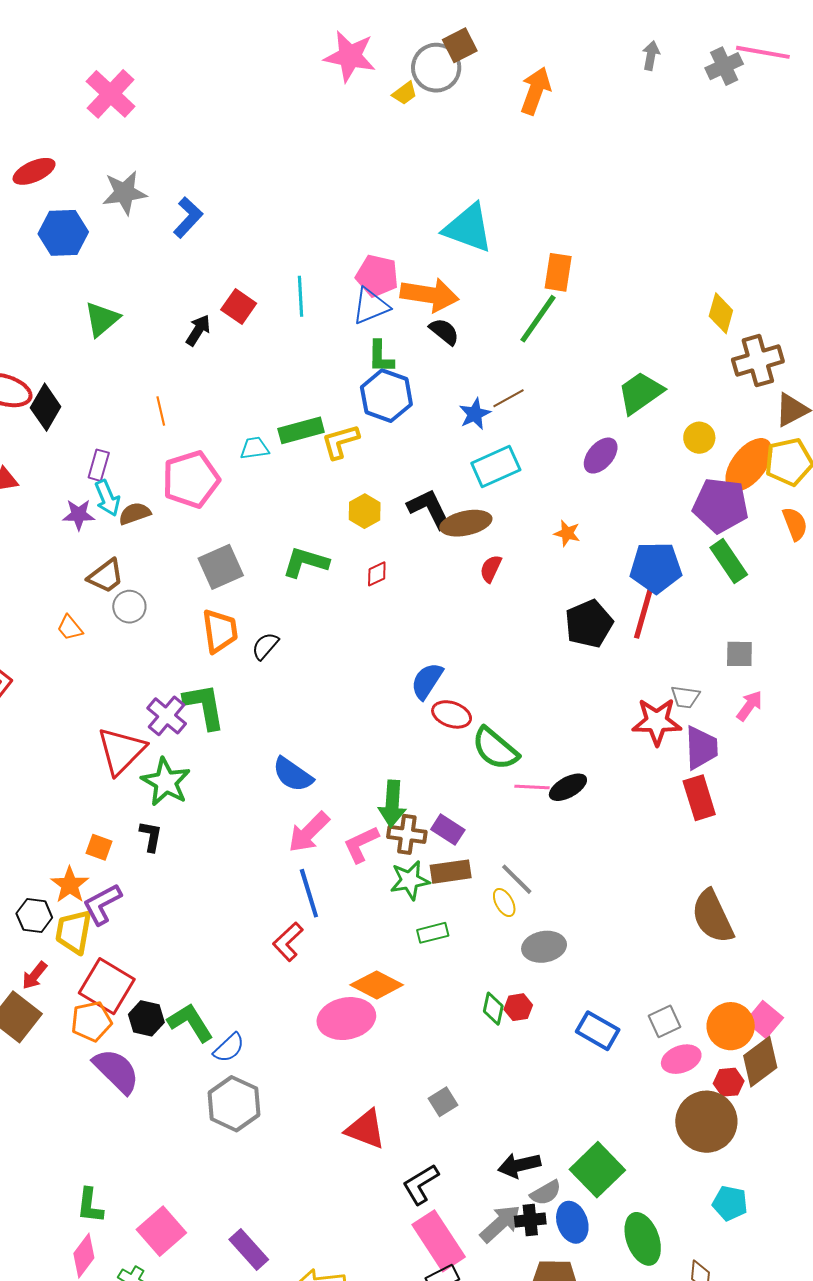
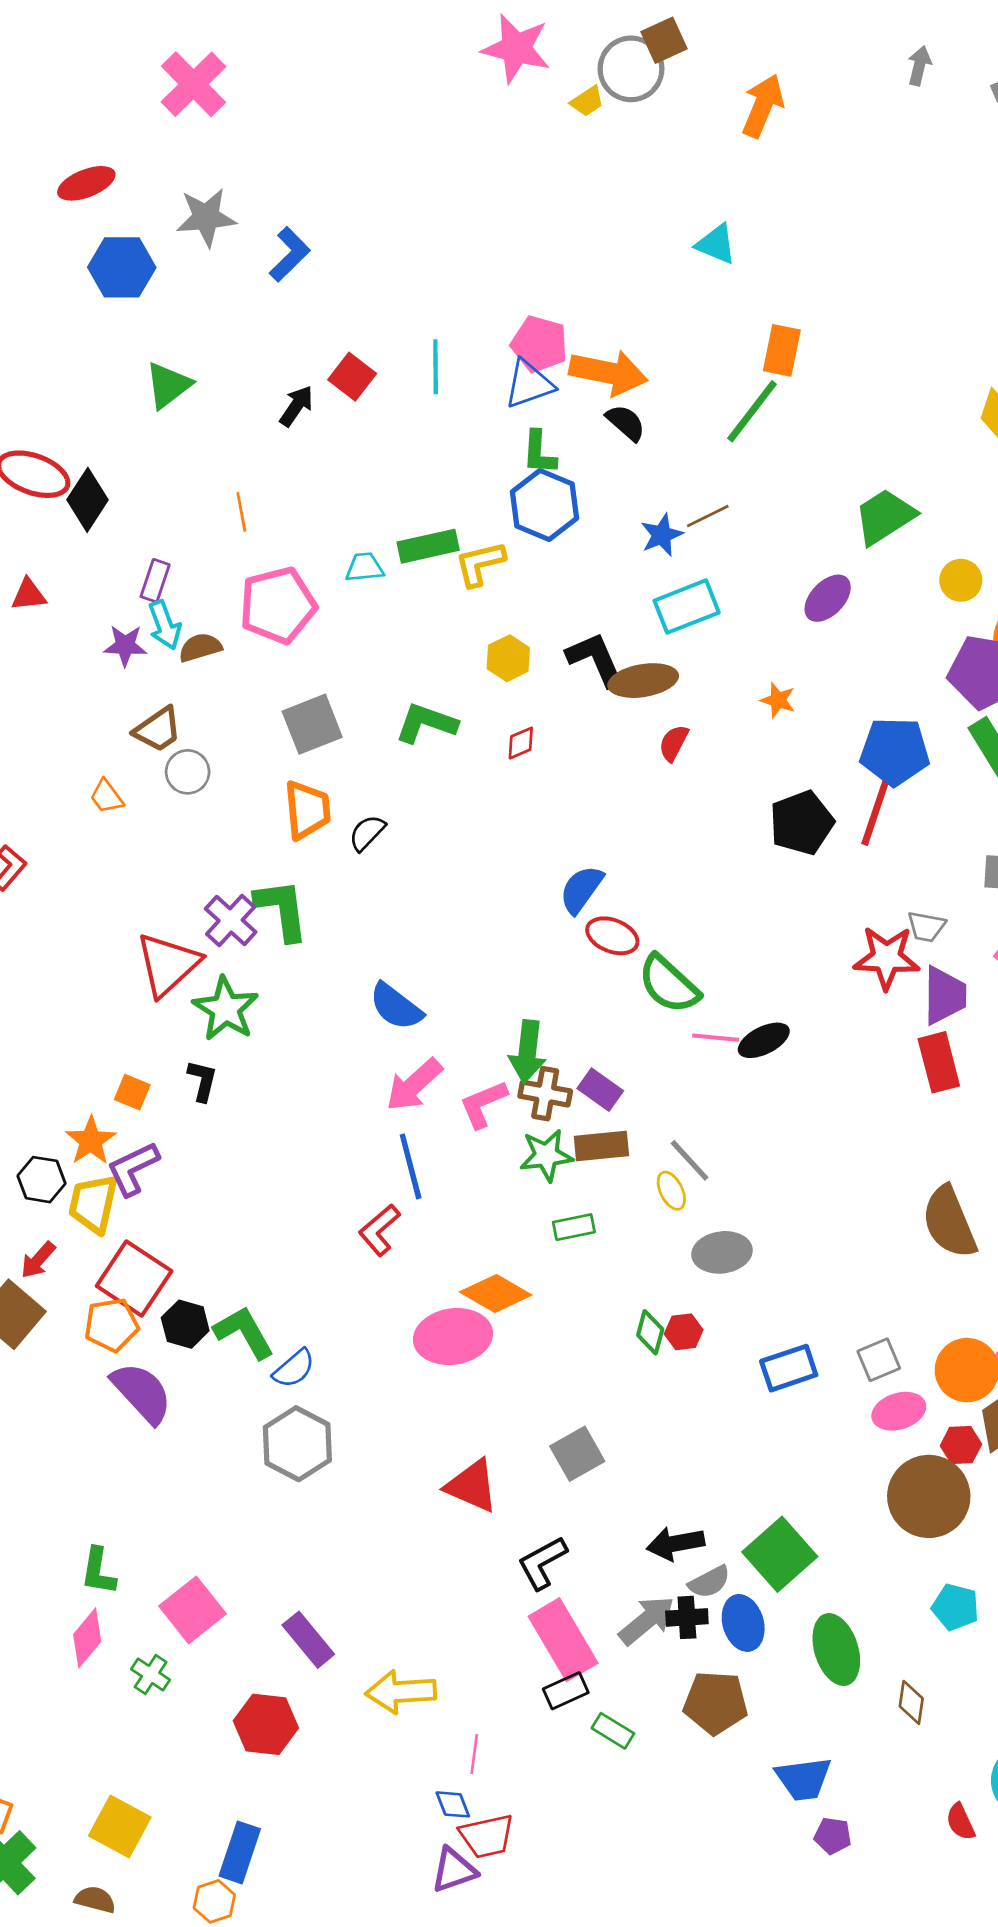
cyan triangle: (468, 228) -> (716, 244), moved, size x0.6
blue rectangle: (598, 1031) -> (789, 1368), turned -51
gray square: (443, 1102) -> (577, 1454), size x1.4

